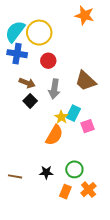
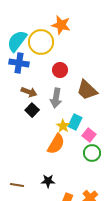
orange star: (85, 15) -> (61, 25), moved
red circle: (48, 61) -> (60, 70), moved
pink square: (88, 126) -> (89, 135), turned -32
green circle: (74, 169) -> (92, 153), moved

